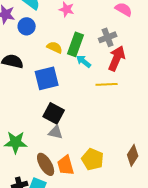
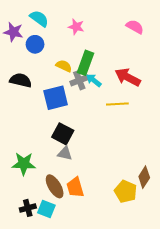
gray cross: (108, 37) -> (79, 80), moved
red arrow: (117, 58) -> (128, 77), turned -85
yellow pentagon: (93, 159) -> (126, 192), moved

